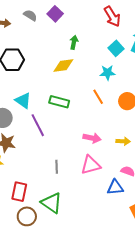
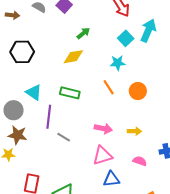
green arrow: (74, 42) -> (83, 33), turned 40
purple line: (38, 125) -> (49, 117), turned 35
gray line: (57, 167) -> (64, 137), moved, turned -56
blue triangle: (115, 187) -> (111, 179), moved

